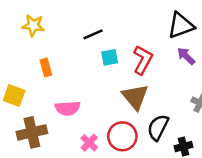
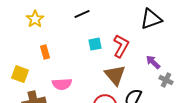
yellow star: (33, 25) -> (35, 19), turned 30
black line: (93, 34) -> (82, 14), moved
purple arrow: (186, 56) -> (153, 62), moved

